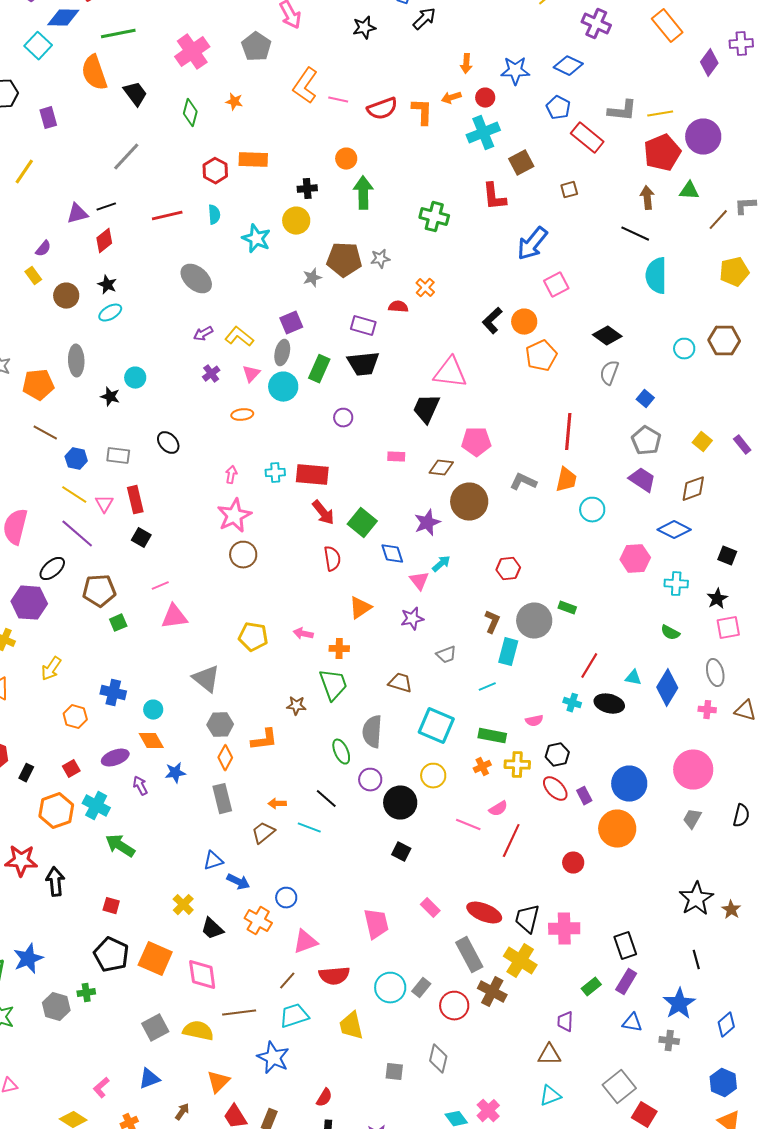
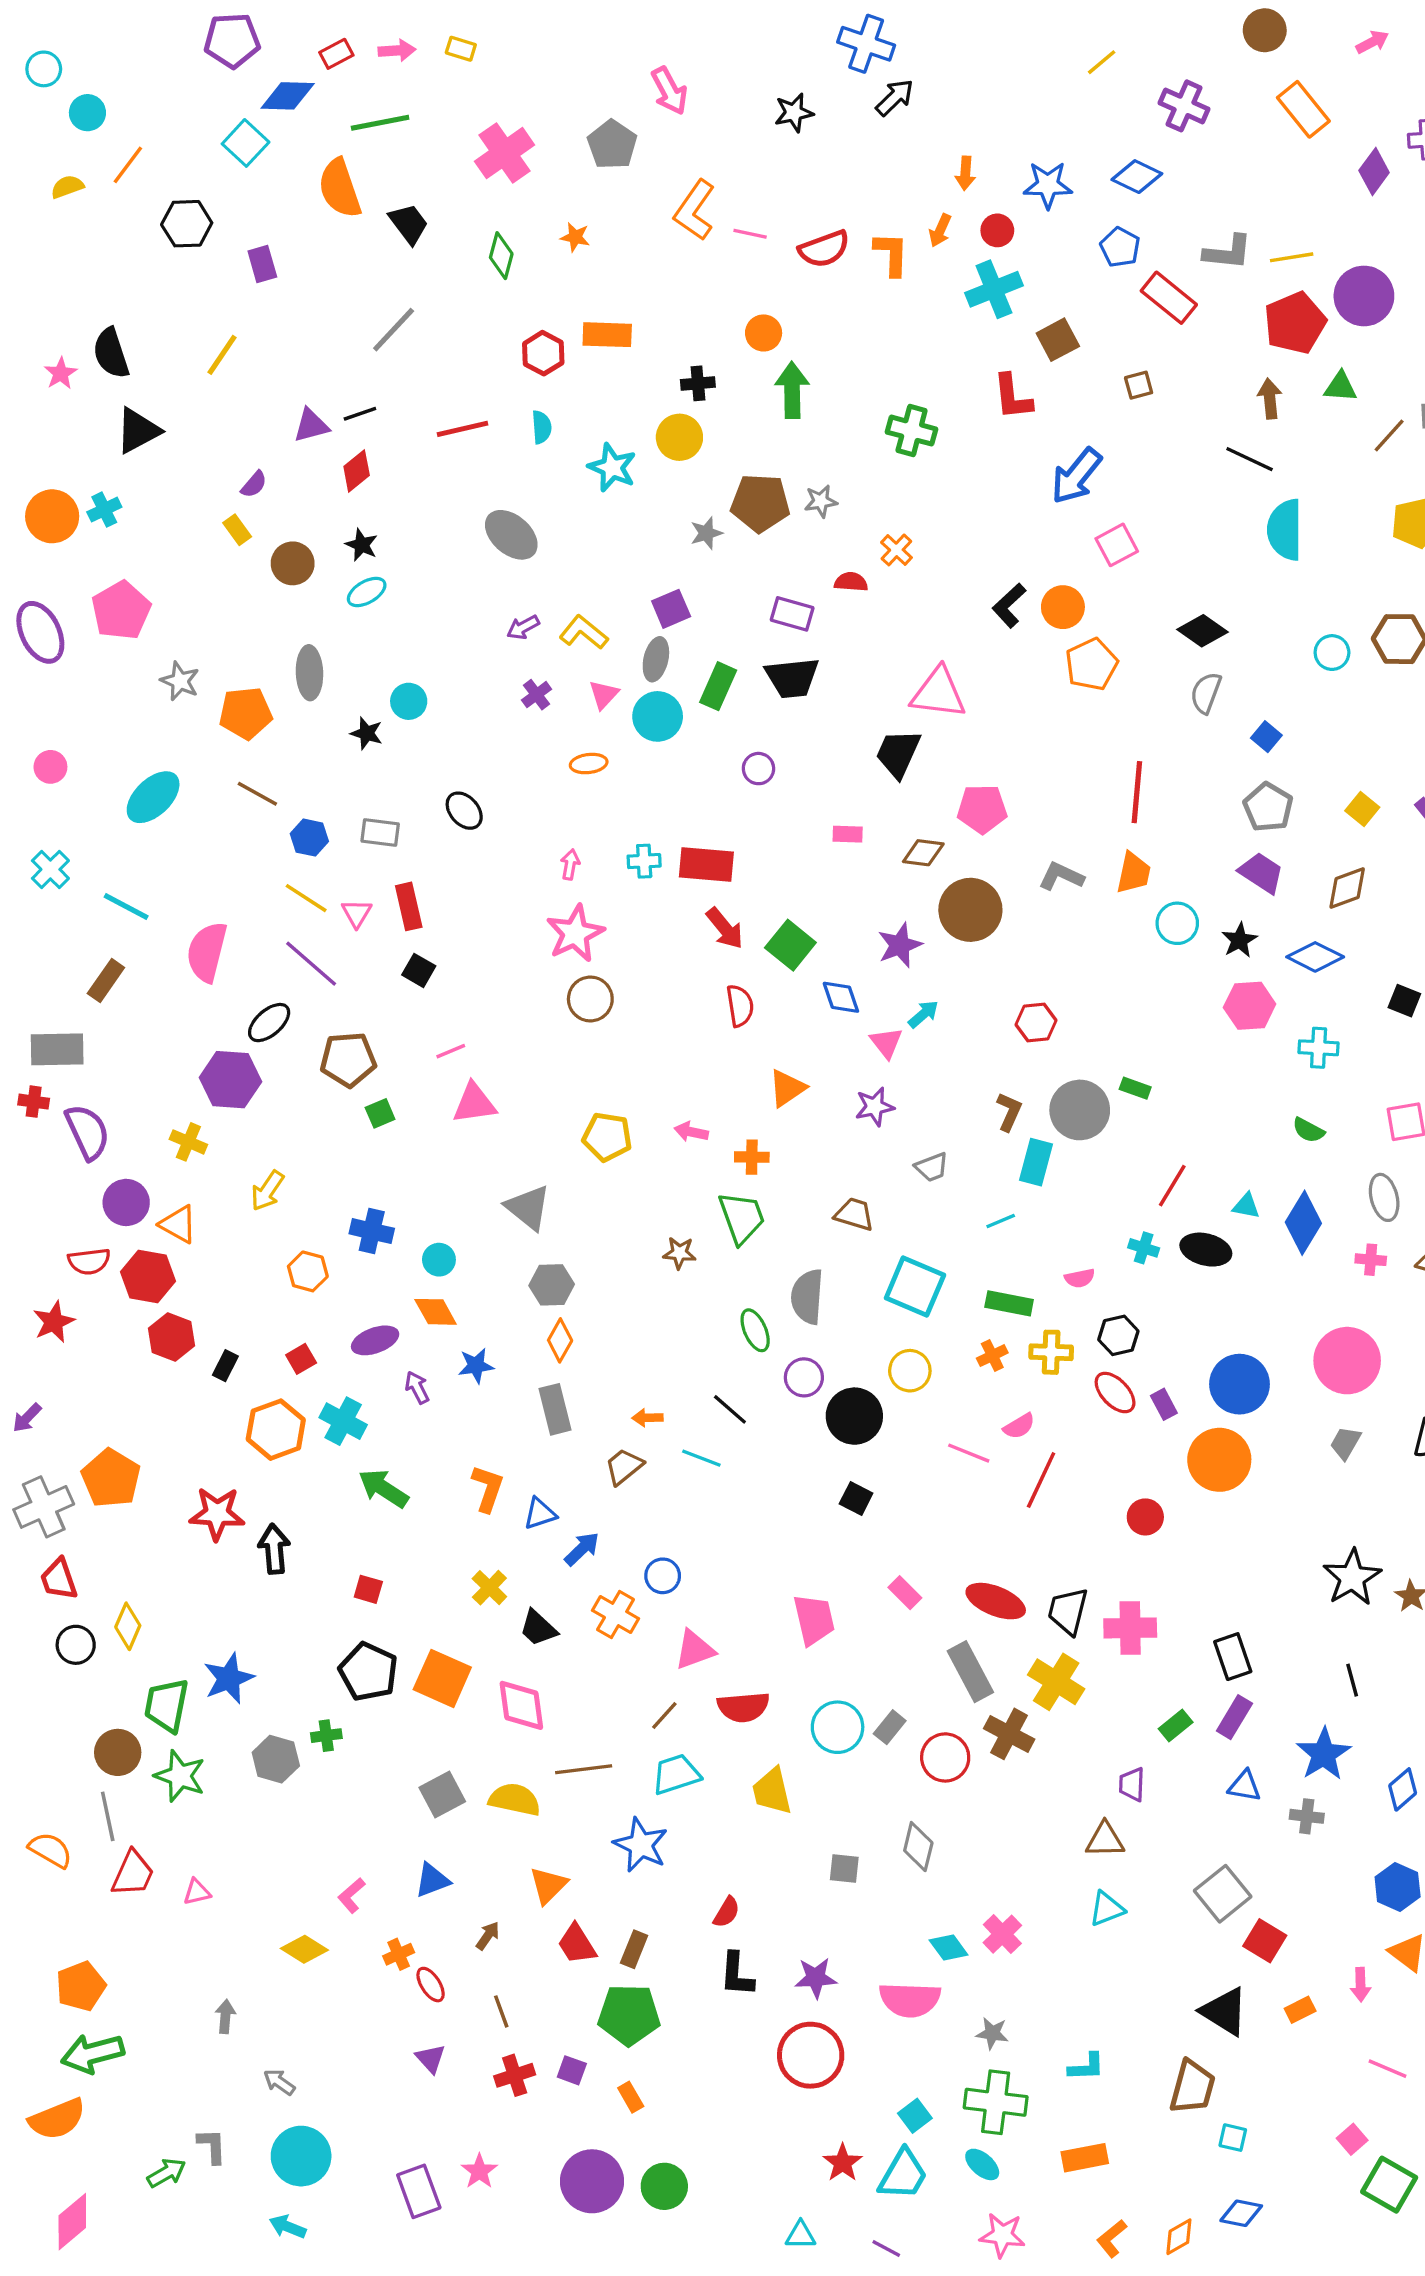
orange arrow: (451, 98) -> (940, 230), turned -48
black star: (717, 599) -> (1239, 940), moved
orange L-shape: (264, 740) -> (488, 1488), moved, turned -64
blue arrow: (238, 882) -> (582, 1549), turned -70

